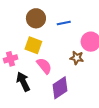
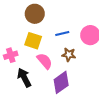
blue line: (64, 23) -> (62, 33), moved
brown star: (77, 58) -> (69, 55), moved

